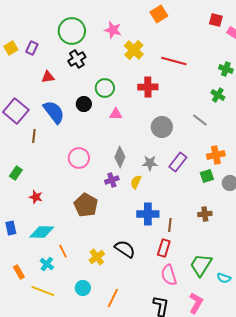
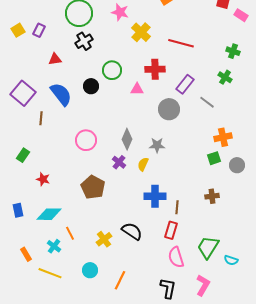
pink triangle: (116, 114) -> (137, 89), moved
purple rectangle: (178, 162) -> (185, 84), moved
purple cross: (112, 180) -> (119, 162), turned -32

